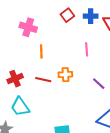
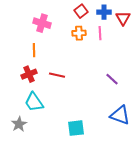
pink line: (87, 49) -> (100, 33), moved
orange line: (41, 51) -> (34, 50), moved
orange cross: (65, 75) -> (79, 33), moved

